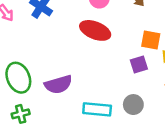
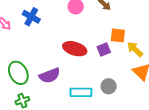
red ellipse: (95, 30) -> (75, 49), moved
purple square: (139, 64) -> (104, 50), moved

